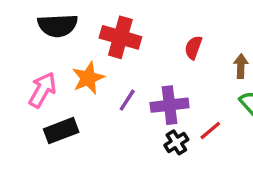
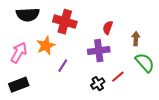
purple line: (127, 100) -> (63, 66), moved
purple cross: (170, 105) -> (99, 51), moved
black rectangle: (61, 131) -> (19, 85), moved

